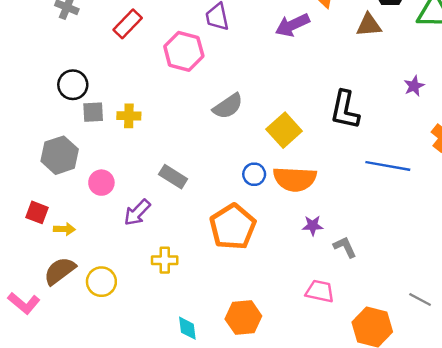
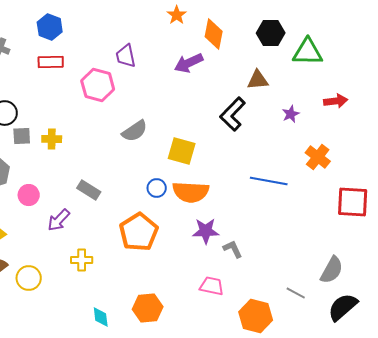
red rectangle: (128, 24) -> (51, 62), turned 45
brown triangle: (369, 25) -> (258, 80), moved
black L-shape: (345, 110) -> (233, 114), moved, turned 32
yellow square: (284, 130) -> (182, 151), turned -32
purple star: (313, 226) -> (206, 231), size x1.5

